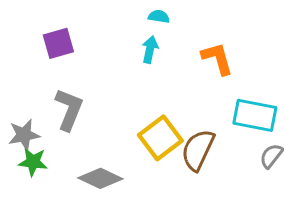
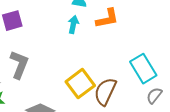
orange L-shape: (217, 58) -> (107, 19), moved, turned 95
cyan rectangle: (255, 115) -> (143, 69), turned 48

